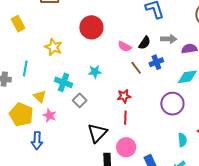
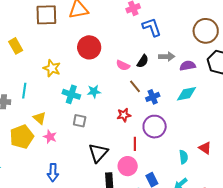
blue cross: (156, 62) -> (153, 97), moved
cyan cross: (64, 82) -> (71, 94), moved
gray square: (80, 100) -> (80, 121), turned -32
purple circle: (172, 104) -> (155, 127), moved
yellow pentagon: (21, 115) -> (22, 137), turned 30
red line: (125, 118) -> (135, 144), moved
blue arrow: (37, 141) -> (53, 173), moved

